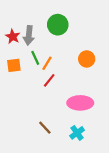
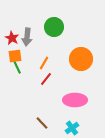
green line: (35, 58) -> (17, 67), moved
orange circle: (87, 59) -> (81, 59), size x1.5
orange square: (14, 65) -> (15, 56), moved

